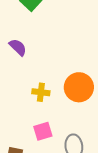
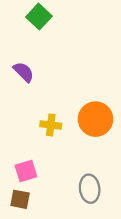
pink square: (43, 131) -> (26, 171), moved

